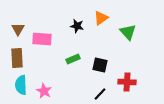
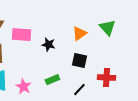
orange triangle: (101, 18) -> (79, 34), moved
black star: (77, 26) -> (48, 45), moved
green rectangle: (73, 59) -> (52, 80), moved

